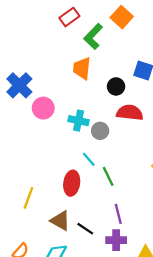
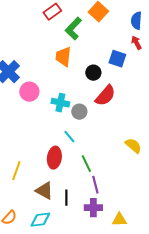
red semicircle: (130, 113) -> (105, 96), turned 125
green line: (108, 176) -> (86, 164), moved
black line: (85, 229) -> (66, 198), turned 56

